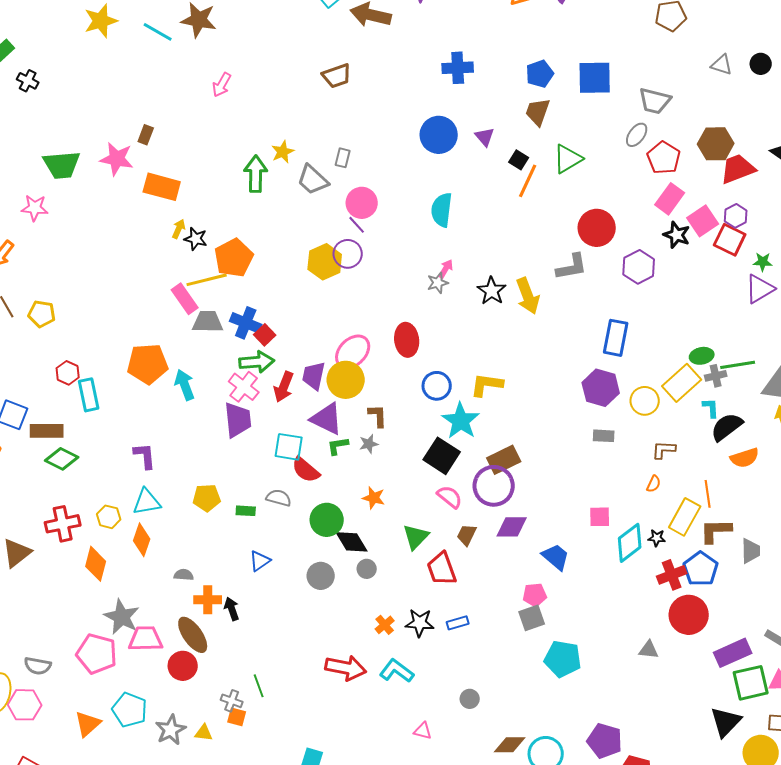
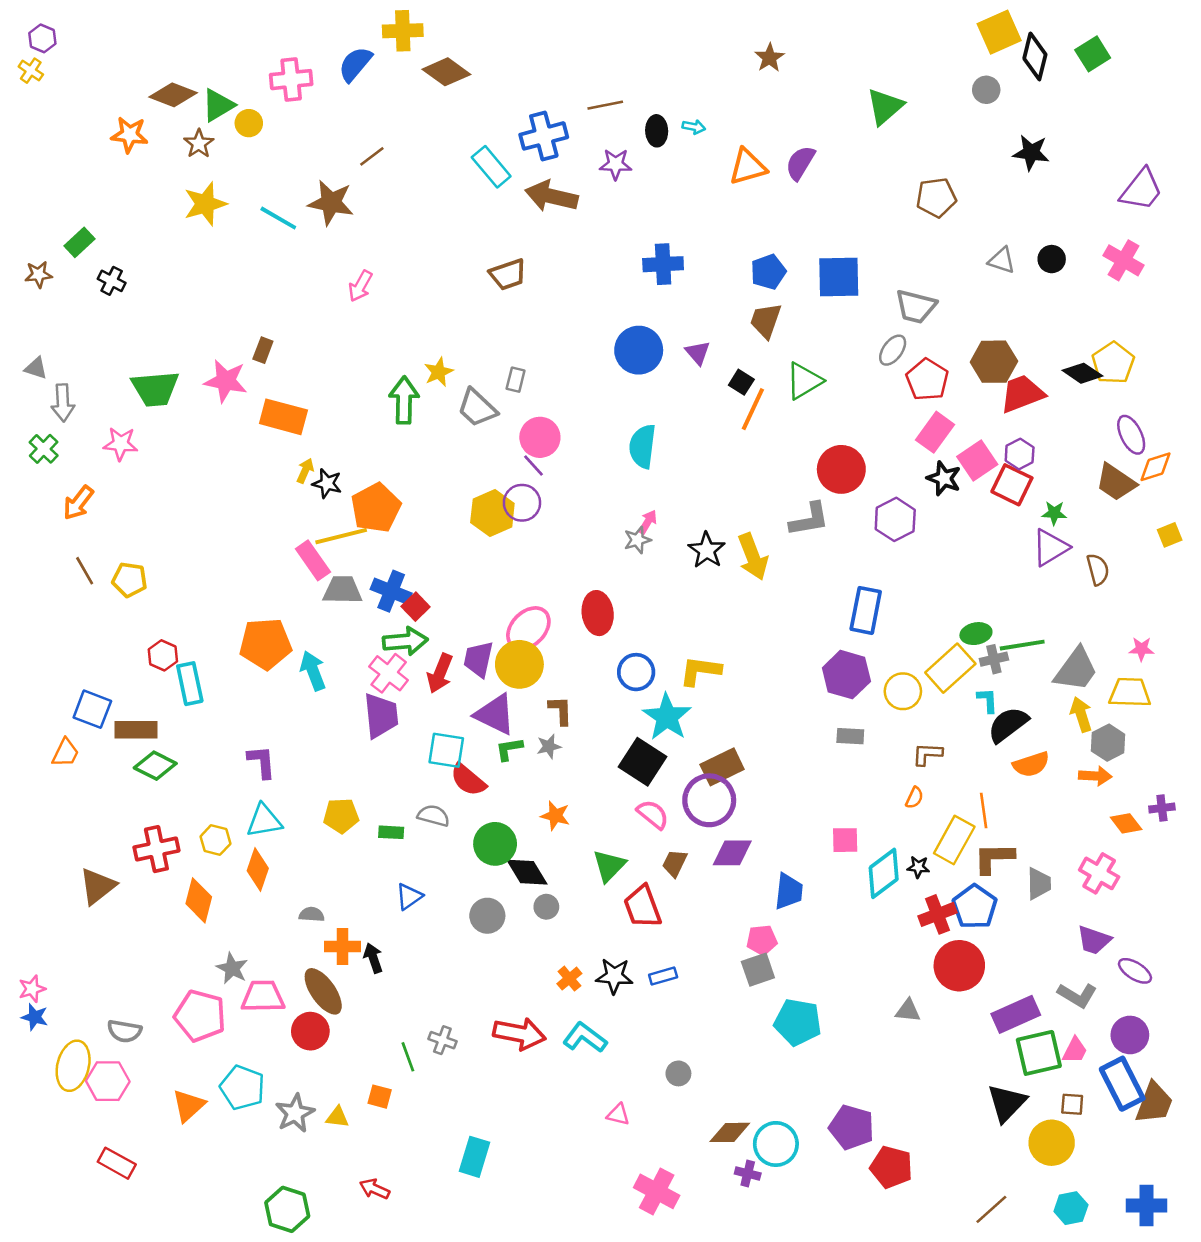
blue trapezoid: (556, 557) -> (789, 891), turned 56
gray star: (122, 617) -> (232, 968), size x0.7
gray cross: (232, 701) -> (442, 1040), moved

